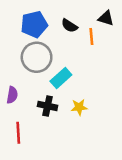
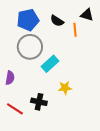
black cross: (48, 106) -> (39, 102), moved
red line: (18, 133) -> (15, 109), turned -54

